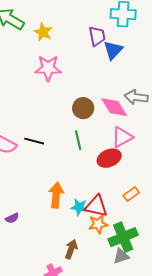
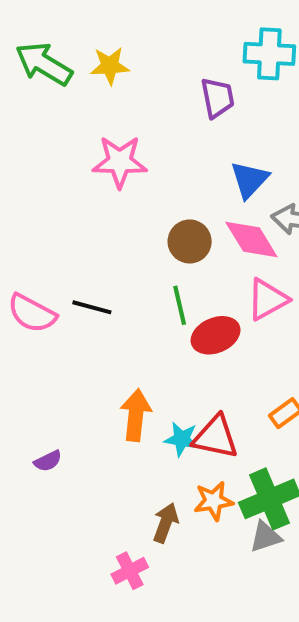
yellow star: (43, 32) -> (110, 66), moved, turned -30
blue triangle: (113, 50) -> (249, 180), moved
red ellipse: (109, 158) -> (216, 335), moved
orange star: (98, 224) -> (214, 501), moved

